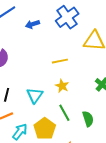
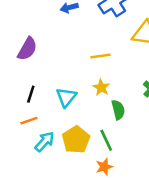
green line: (64, 113) -> (106, 140), moved
green semicircle: (88, 119) -> (118, 110), moved

